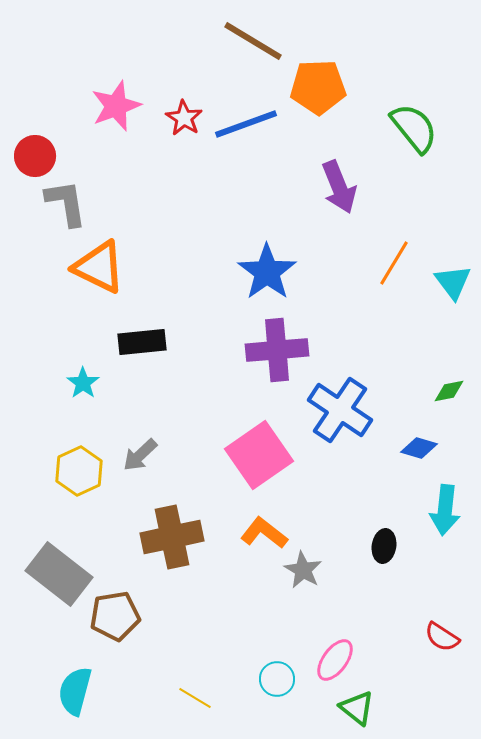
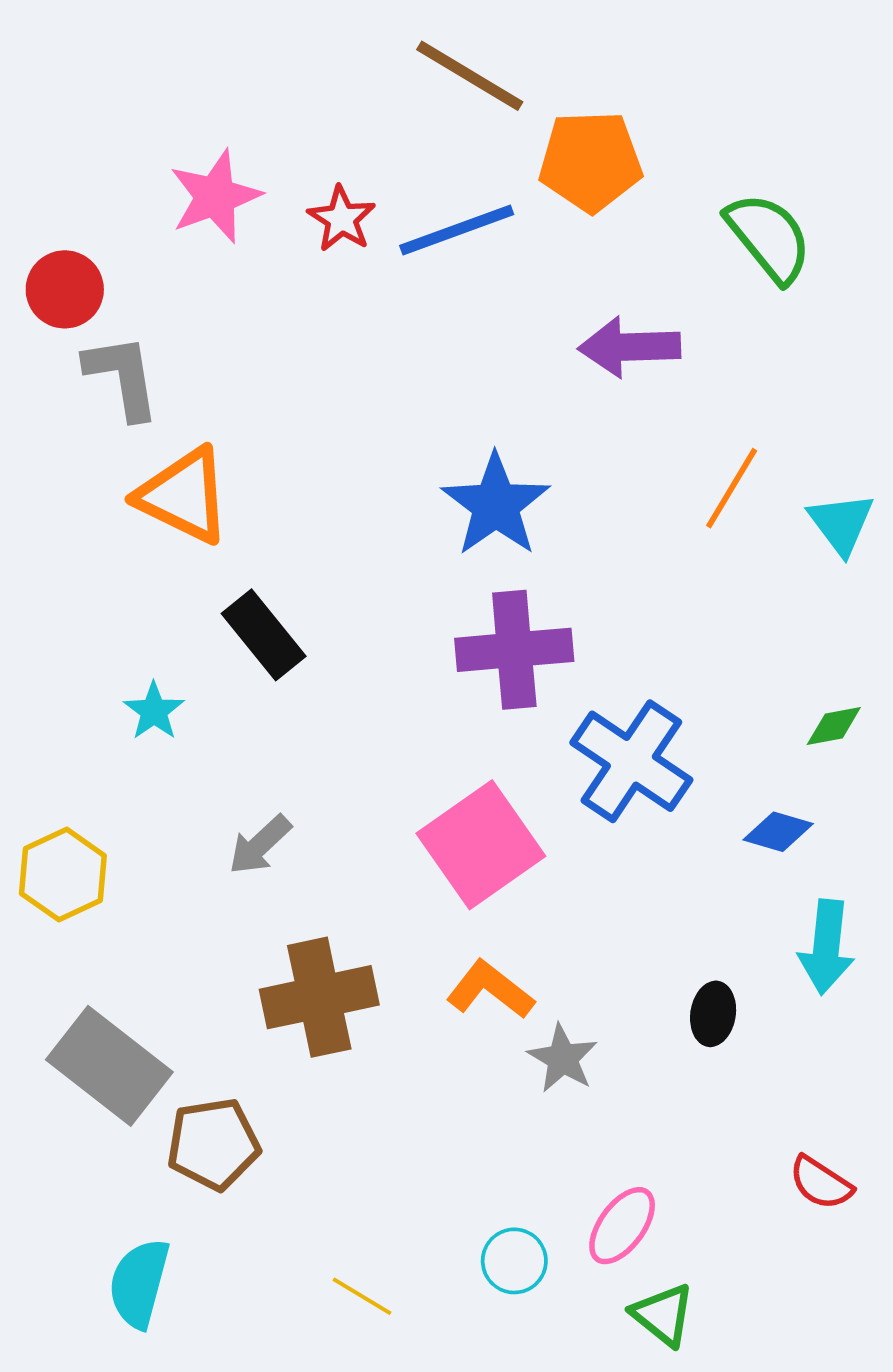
purple arrow: (339, 187) -> (629, 347), turned 110
black rectangle: (142, 342) -> (264, 635), turned 57
yellow hexagon: (79, 471) -> (63, 875), moved

